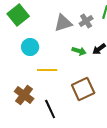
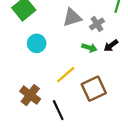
gray cross: (86, 21) -> (97, 24), moved
yellow line: (47, 70) -> (66, 75), moved, turned -42

